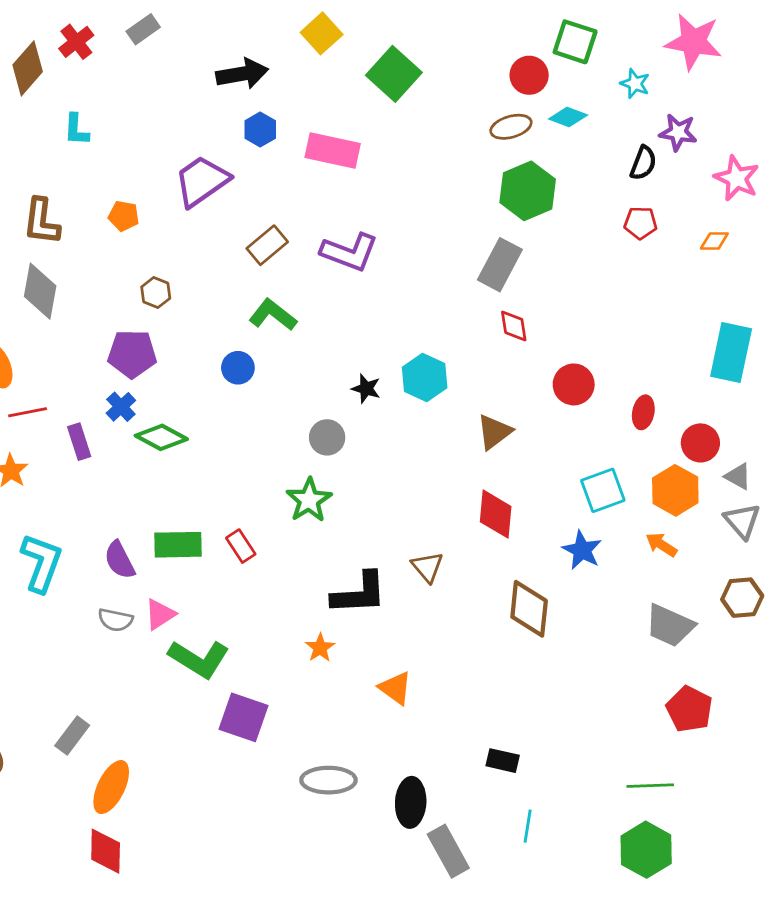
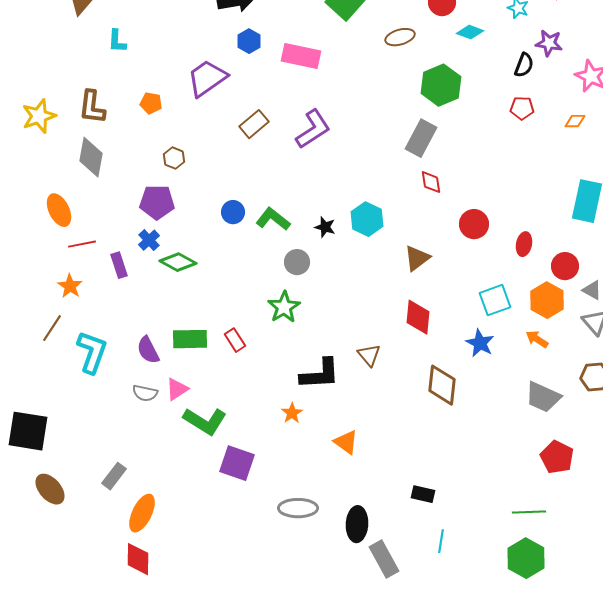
brown ellipse: (511, 127) -> (400, 37), moved
purple L-shape: (349, 252) -> (313, 129), turned -54
green L-shape: (273, 315) -> (273, 219), moved

